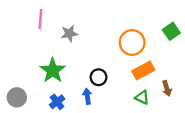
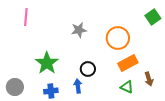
pink line: (40, 19) -> (26, 17), moved
green square: (171, 31) -> (153, 17), moved
gray star: (69, 34) -> (79, 30), moved
blue cross: (57, 102) -> (51, 91), turned 32

